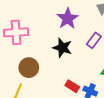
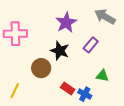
brown circle: (29, 68) -> (41, 68), moved

